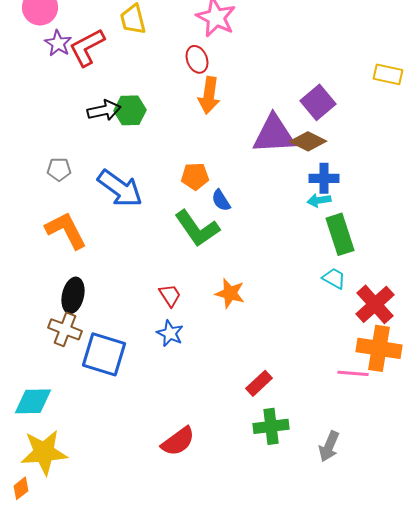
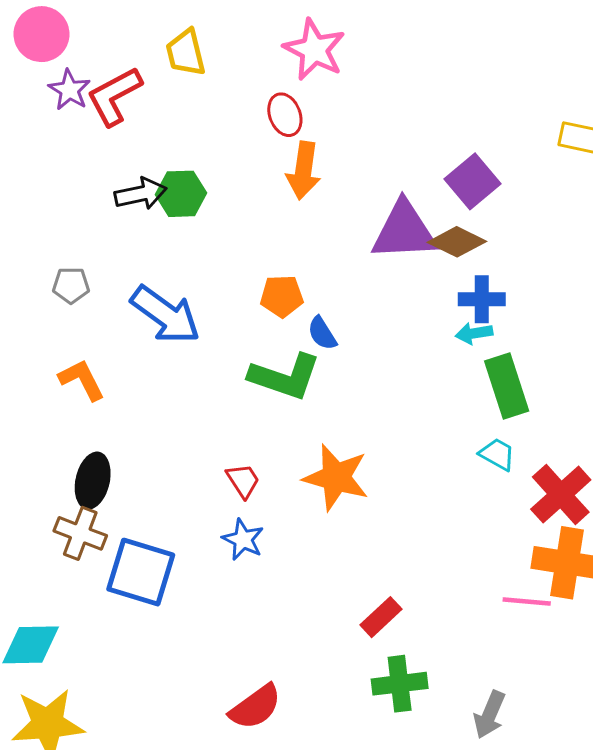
green L-shape: (197, 228) -> (285, 377), turned -36
orange L-shape: (66, 230) -> (82, 380), size x0.7
orange star: (230, 293) -> (336, 477), size x1.4

